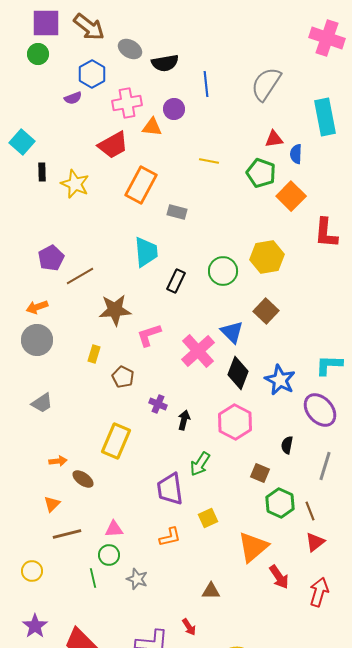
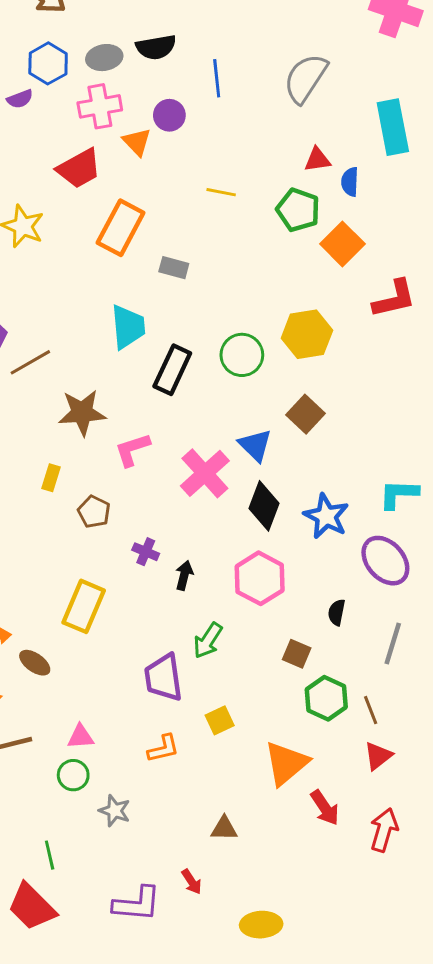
gray ellipse: (130, 49) -> (104, 58), moved, turned -40
orange triangle: (152, 127) -> (137, 142), turned 40
red L-shape: (326, 233) -> (394, 299), turned -108
black rectangle: (176, 281) -> (172, 370), size x1.4
green line: (93, 578) -> (50, 855), moved

